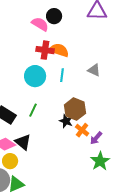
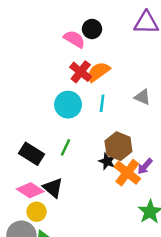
red cross: (45, 50) -> (81, 72), turned 30
orange semicircle: (59, 50) -> (98, 72), turned -54
orange cross: (82, 130) -> (127, 173), size x1.5
purple arrow: (96, 138) -> (145, 166), moved

